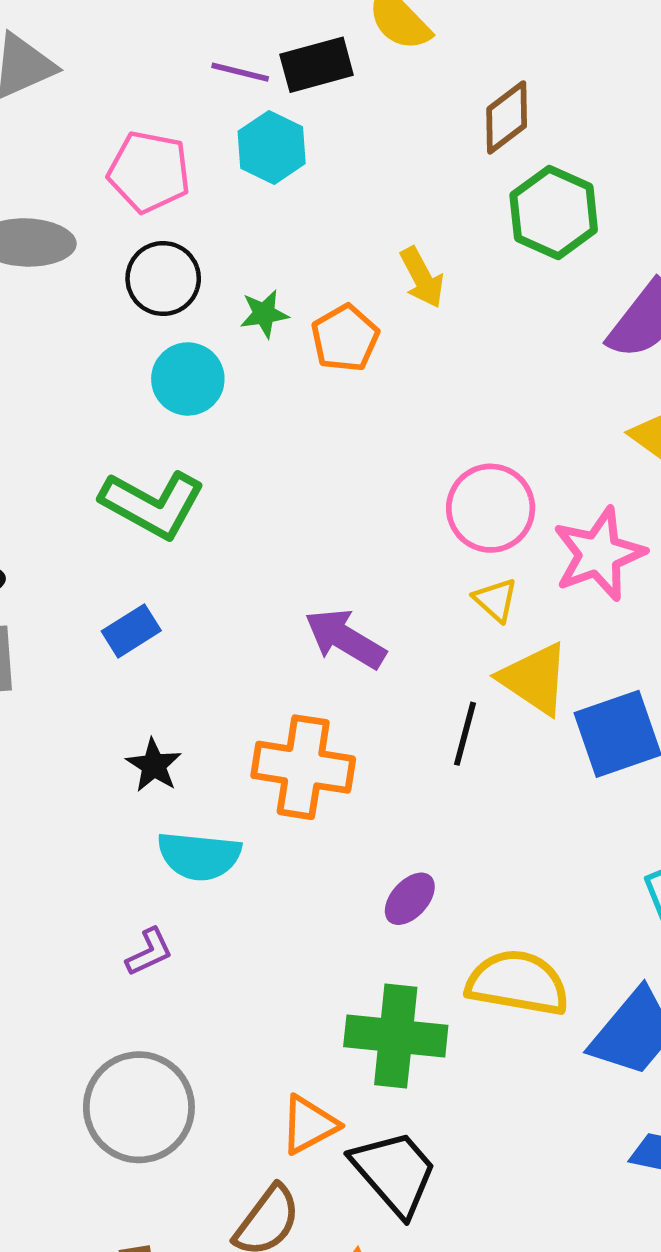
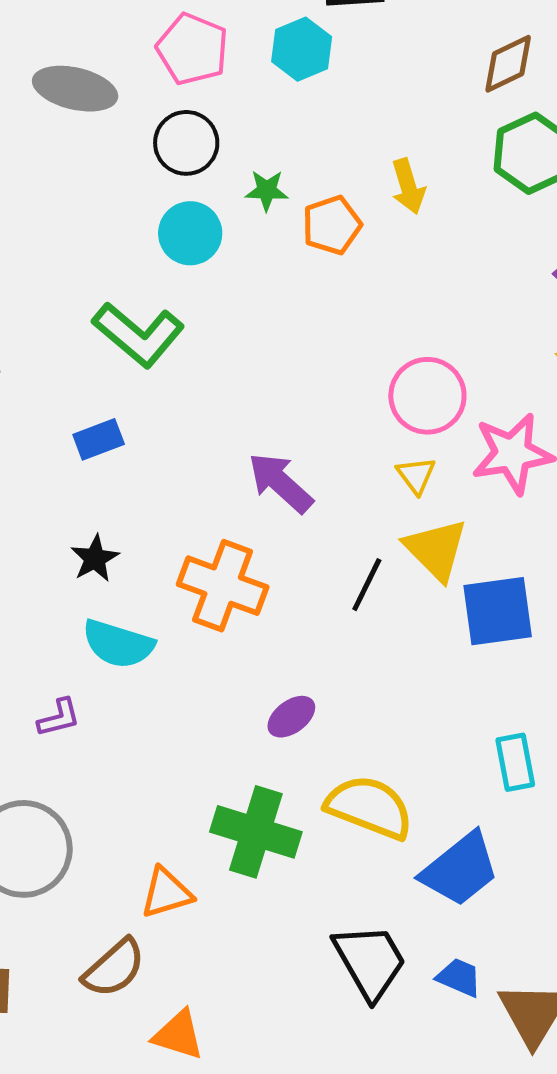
black trapezoid: (394, 1173) -> (370, 961), moved

